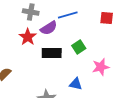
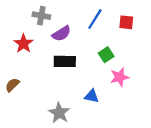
blue line: (68, 15) -> (95, 19), moved, turned -42
red star: (28, 37) -> (23, 44), moved
green square: (79, 47) -> (106, 55), moved

